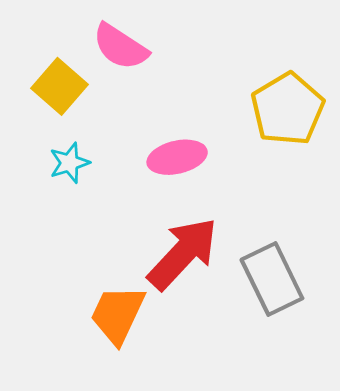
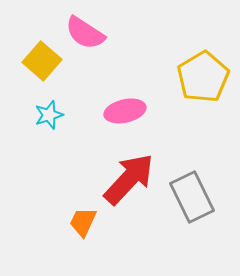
orange trapezoid: (118, 314) -> (83, 222), size x0.7

